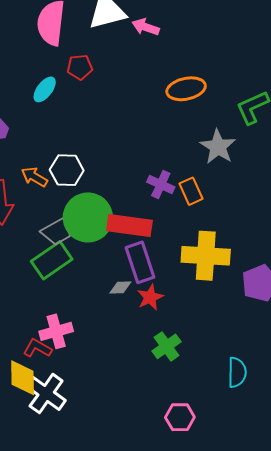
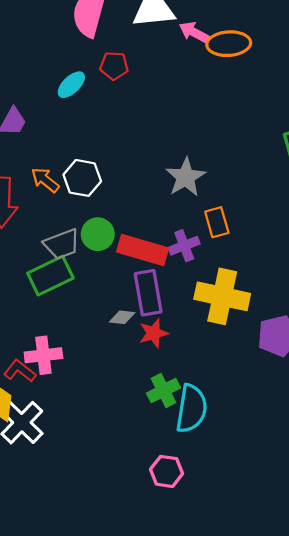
orange ellipse: (186, 89) -> (229, 44), moved
gray star: (218, 147) -> (186, 177), moved
purple cross: (161, 184) -> (184, 246), moved, turned 36
green circle: (88, 217) -> (98, 234), size x0.6
cyan semicircle: (237, 372) -> (191, 409), moved, size x1.4

